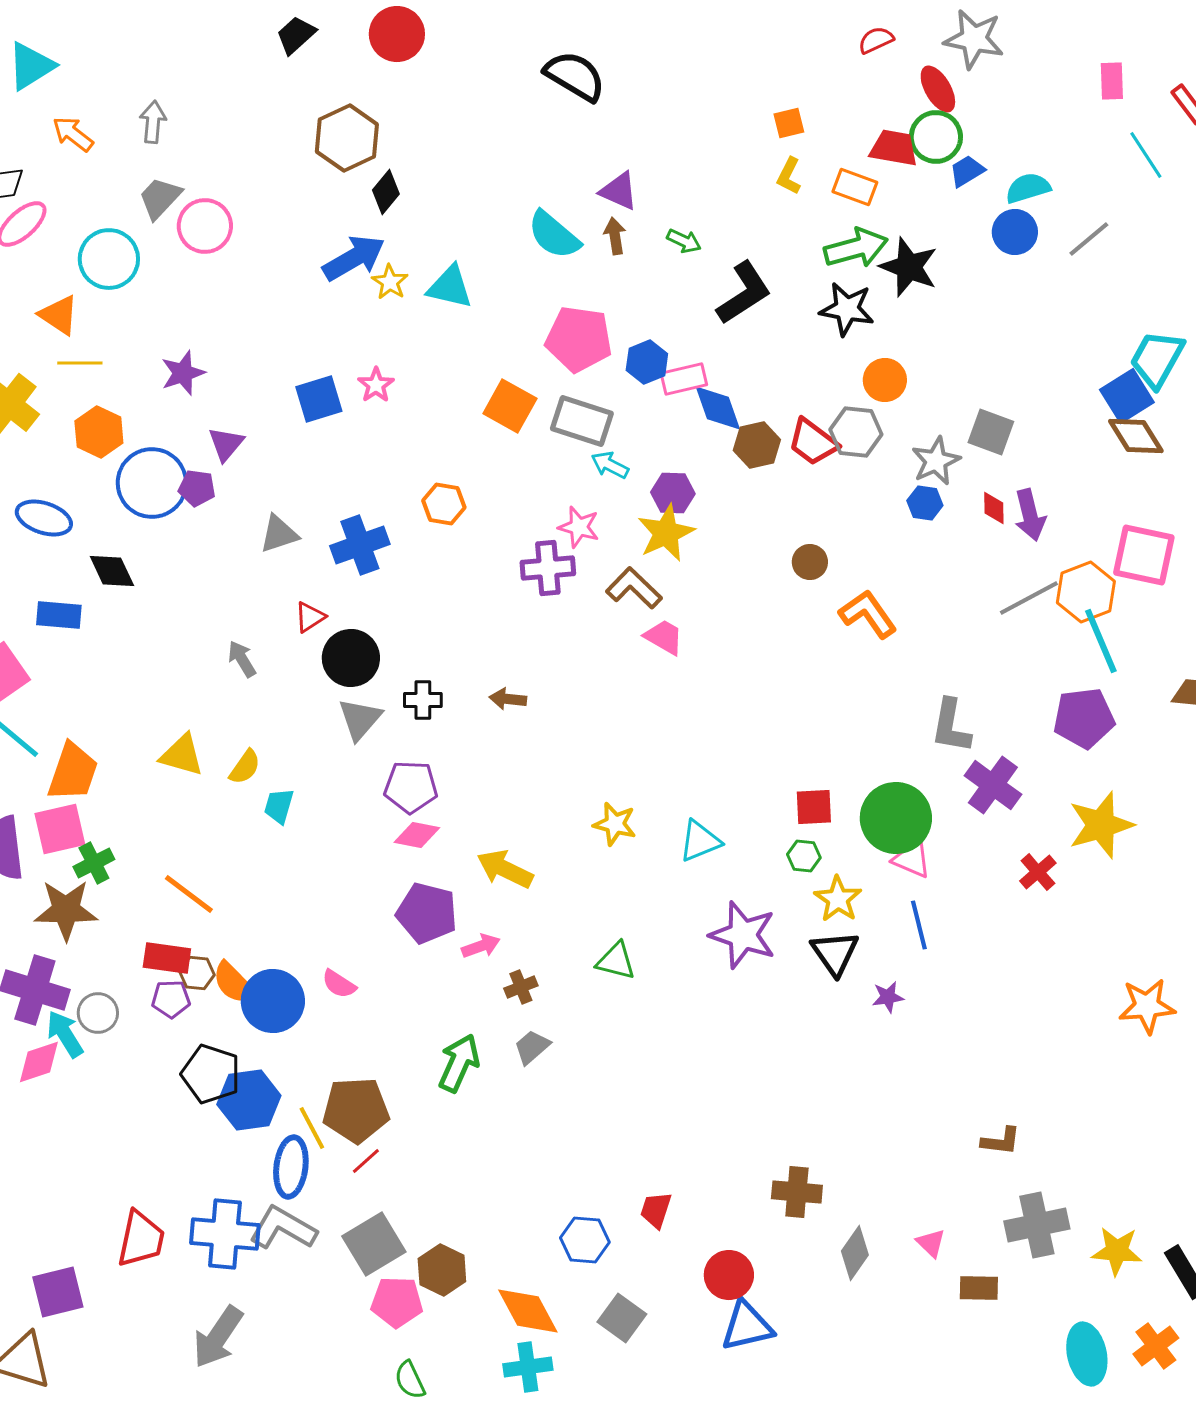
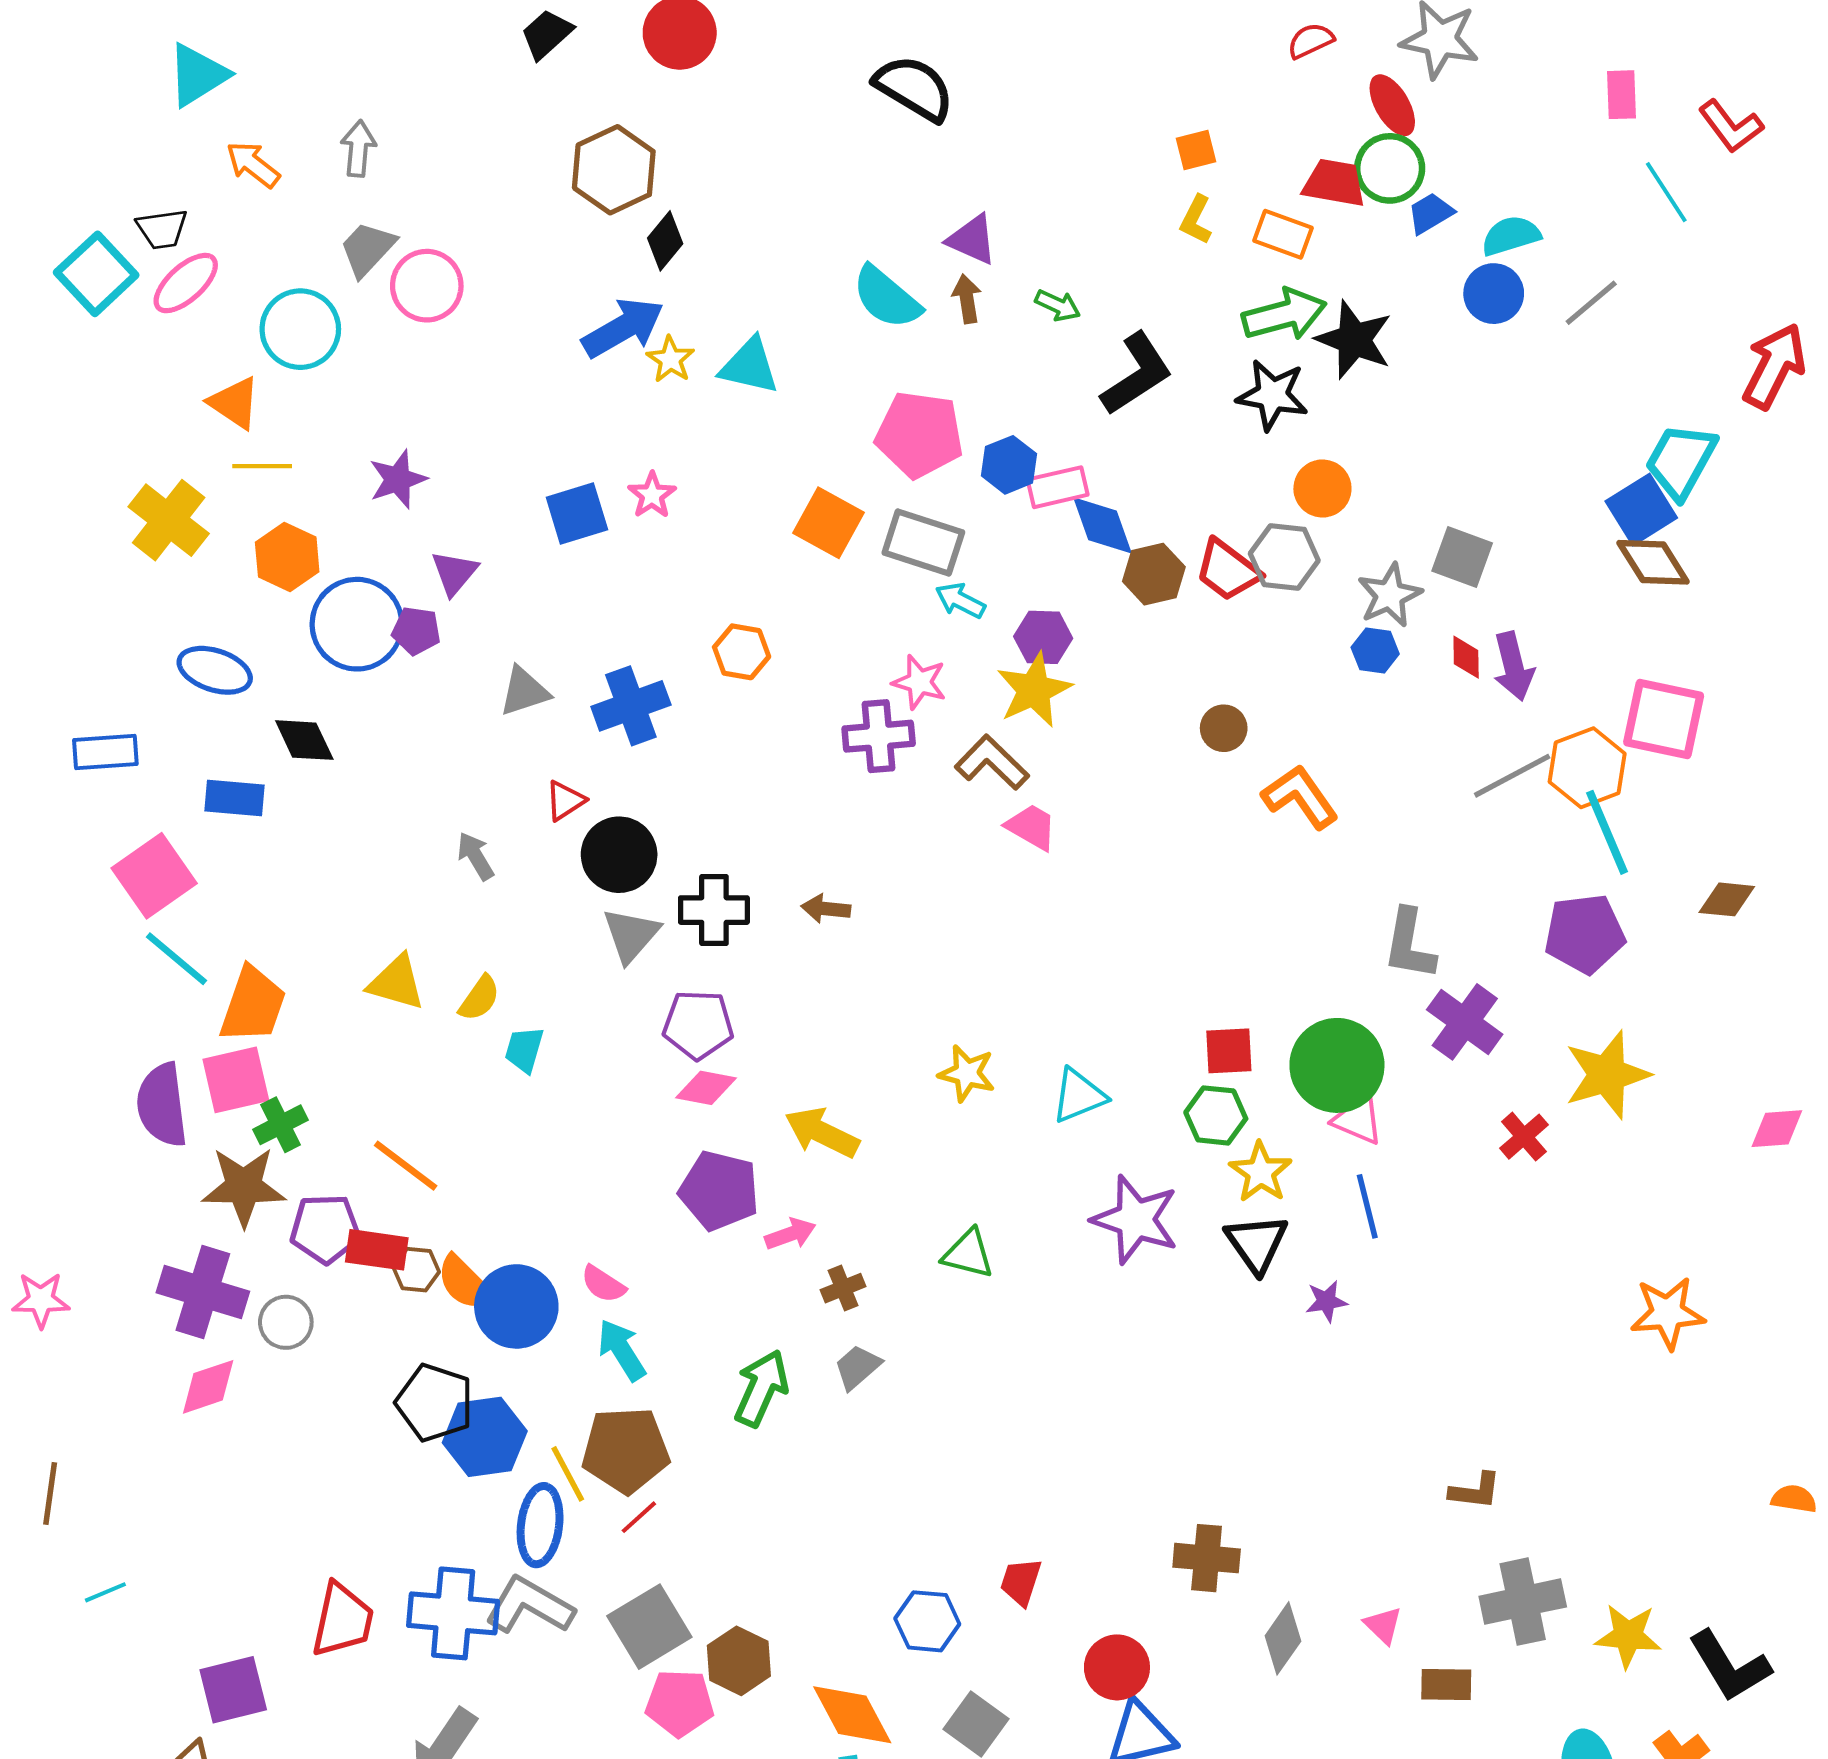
black cross: (423, 700) -> (714, 910), size x1.4
green hexagon: (804, 856) -> (1216, 1115), size x1.4
purple pentagon: (171, 999) -> (325, 1229), moved, size x1.4
cyan arrow: (65, 1034) -> (622, 1350), moved

